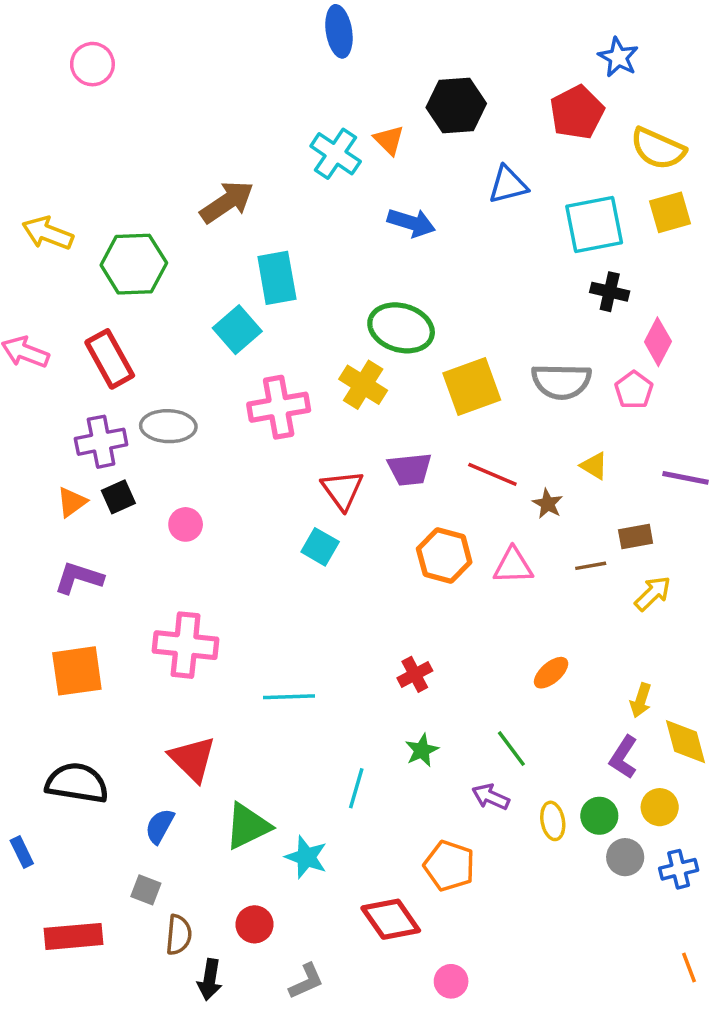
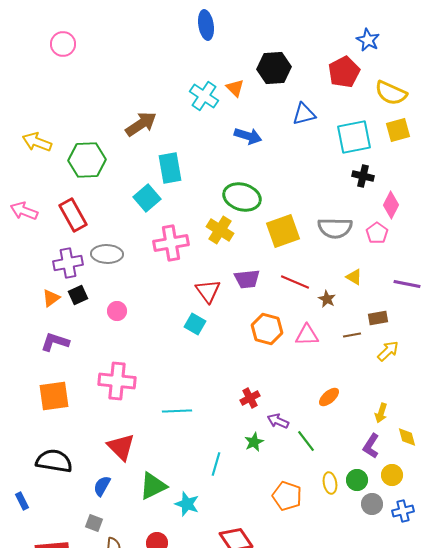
yellow diamond: (686, 742) -> (407, 437), size x0.7
purple arrow: (491, 797) -> (278, 421), moved
orange pentagon: (449, 866) -> (287, 496), moved

